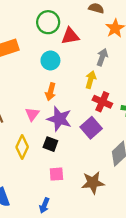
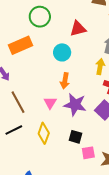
green circle: (48, 22) -> (40, 17), moved
black square: (50, 144) -> (75, 137), moved
pink square: (56, 174) -> (88, 153), moved

